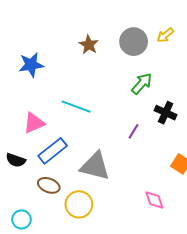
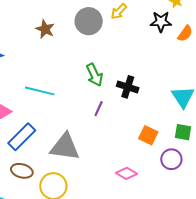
green arrow: (142, 84) -> (94, 75), moved, turned 120
pink diamond: (154, 200) -> (127, 173), turned -35

